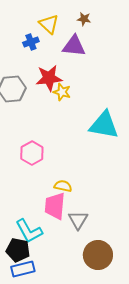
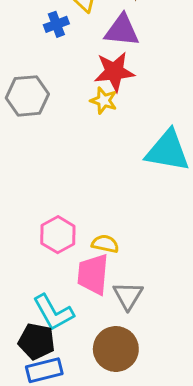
red star: (49, 78) -> (114, 72), moved
pink hexagon: (32, 153) -> (58, 235), moved
brown circle: (98, 255) -> (116, 349), moved

